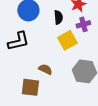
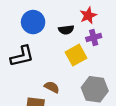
black semicircle: (58, 17) -> (66, 30), turned 88

